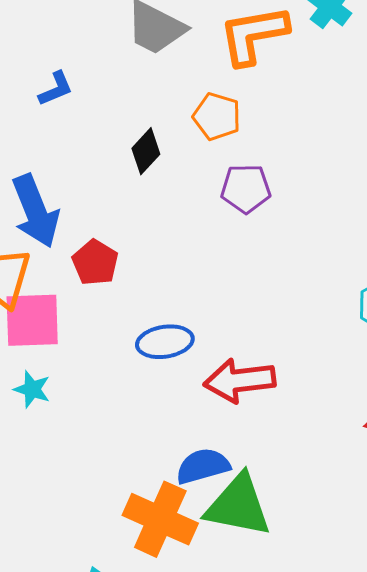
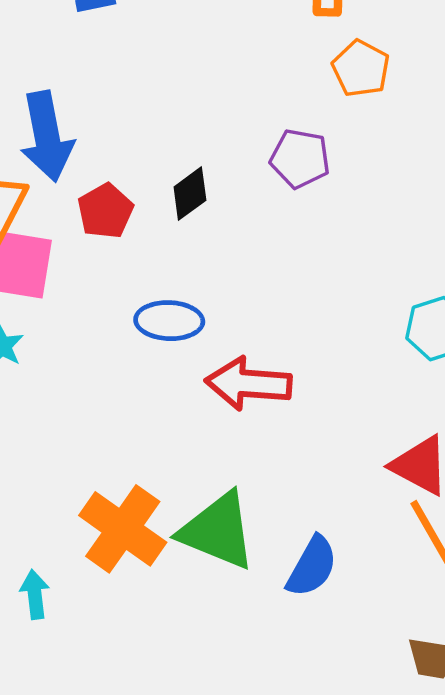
orange pentagon: (217, 116) -> (361, 68), moved
black diamond: (146, 151) -> (190, 194), moved
blue semicircle: (203, 466) -> (312, 567), moved, turned 124

